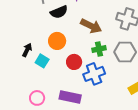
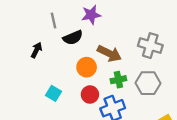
orange circle: (57, 41) -> (87, 67), moved
black arrow: (27, 50) -> (36, 50), moved

